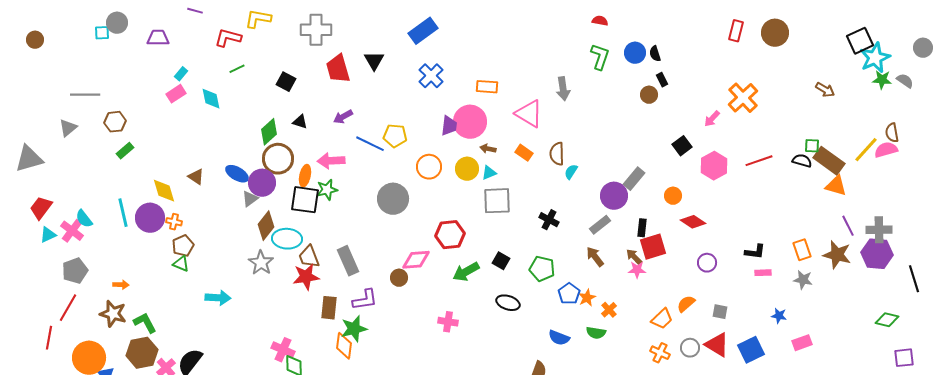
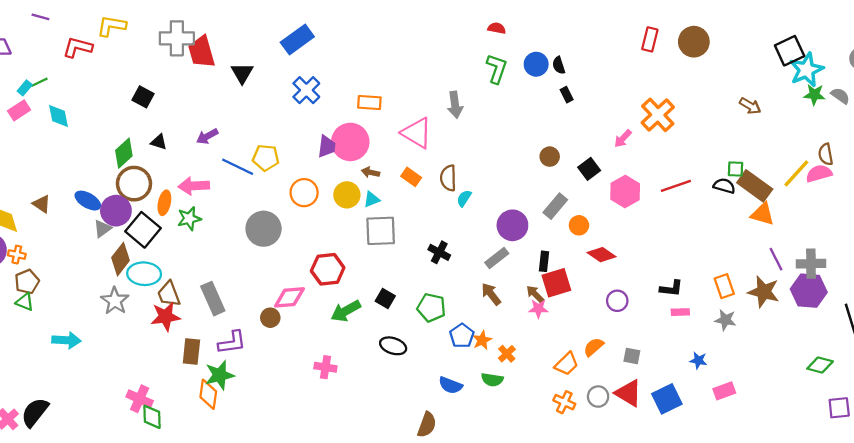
green line: (237, 69) -> (39, 82), moved
red trapezoid: (338, 69) -> (202, 52), moved
brown circle: (649, 95) -> (550, 157), moved
gray rectangle: (634, 179) -> (555, 206), moved
black square: (305, 200) -> (143, 230), moved, turned 32

